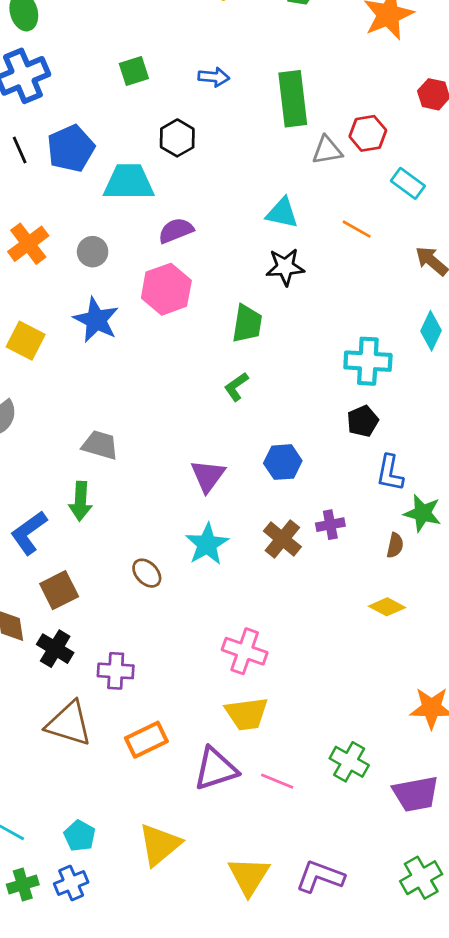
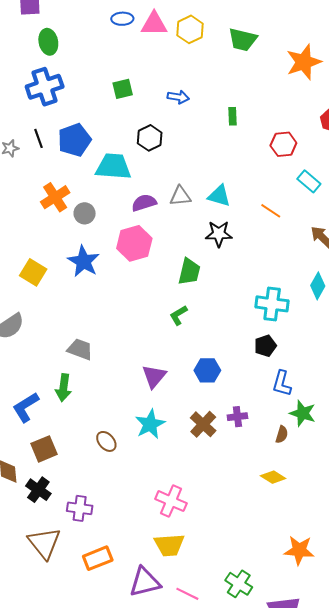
green rectangle: (293, 99) -> (233, 116), size x0.5
gray triangle: (327, 150) -> (180, 196), moved
orange cross: (28, 244) -> (55, 197), moved
brown triangle: (69, 724) -> (44, 543), turned 30

